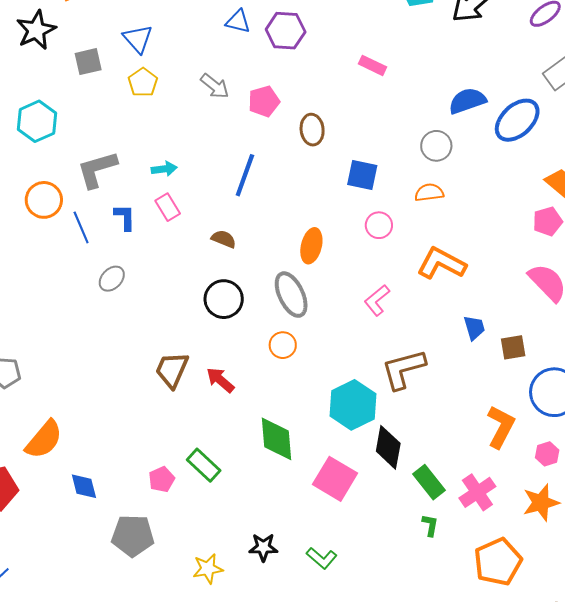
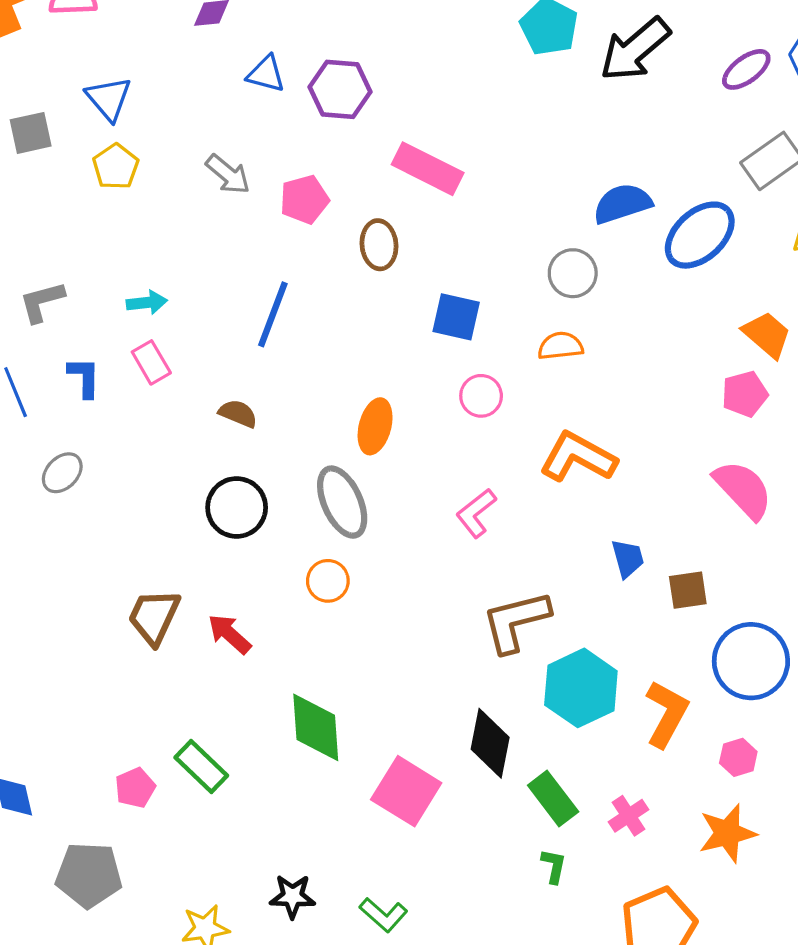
pink rectangle: (372, 65) -> (428, 169), moved, size x1.6
gray L-shape: (97, 169) -> (42, 302), size x0.7
cyan hexagon: (353, 405) -> (581, 688), moved
pink cross: (477, 492) -> (628, 816), size x0.7

